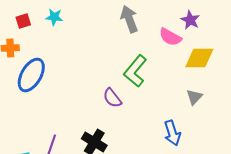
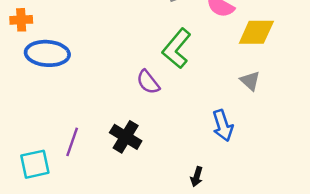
blue ellipse: (31, 75) -> (47, 53), turned 64
gray triangle: (194, 97) -> (250, 81), turned -30

